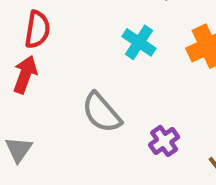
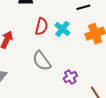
red semicircle: (37, 29) -> (42, 26), moved

